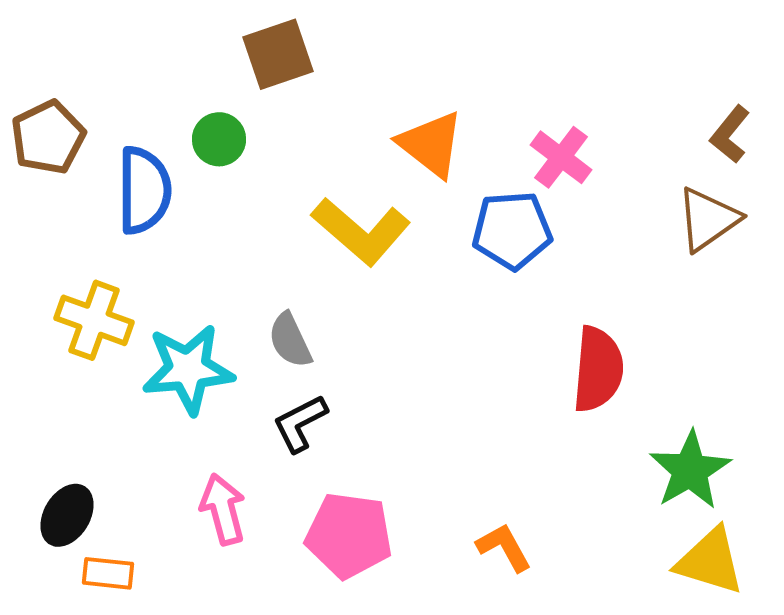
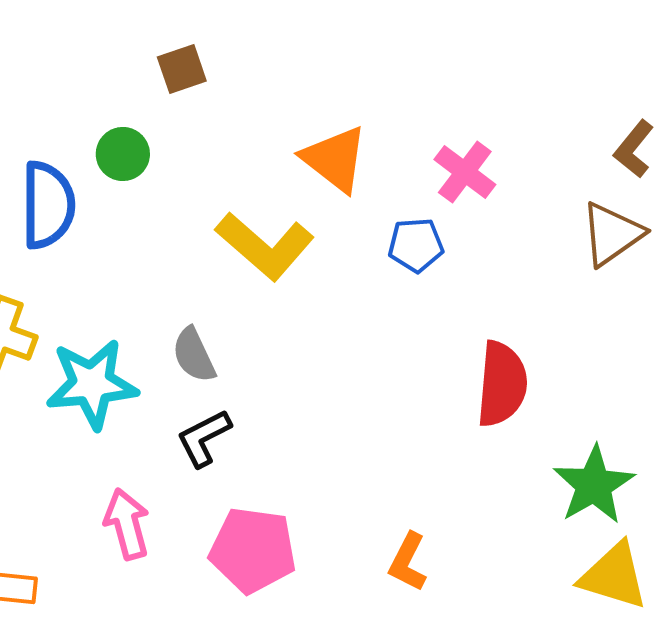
brown square: (278, 54) -> (182, 69), size x0.7
blue pentagon: (512, 230) -> (416, 245), size x0.7
orange L-shape: (504, 547) -> (408, 562), turned -124

